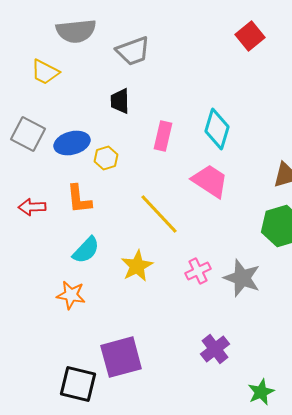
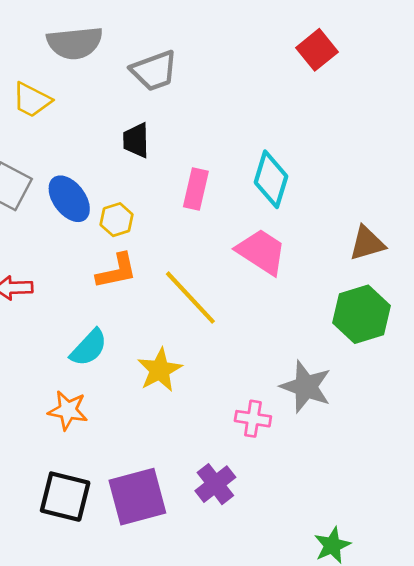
blue ellipse: (72, 143) -> (69, 199), turned 68
orange L-shape: (79, 199) -> (117, 271), moved, turned -96
pink cross: (198, 271) -> (253, 419), moved, turned 35
purple cross: (215, 349) -> (215, 484), moved
black square: (78, 384) -> (65, 497), moved

